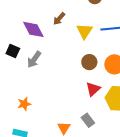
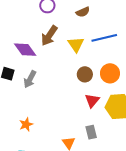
brown arrow: (59, 19) -> (49, 36), size x1.5
gray rectangle: (88, 120) -> (91, 132), turned 32

